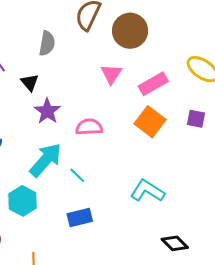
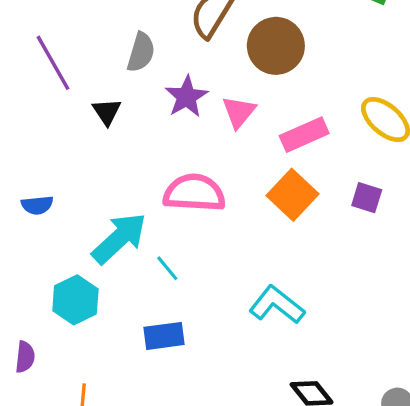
purple star: (47, 111) -> (187, 97), moved
pink semicircle: (89, 127) -> (194, 193), size x1.4

